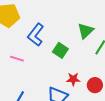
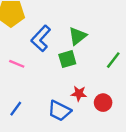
green triangle: (86, 31) -> (78, 36), moved
green square: (60, 50) -> (67, 59), turned 35

